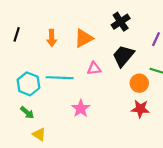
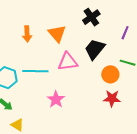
orange triangle: (84, 38) -> (57, 33), turned -42
pink triangle: (94, 68) -> (68, 62), size x1.5

